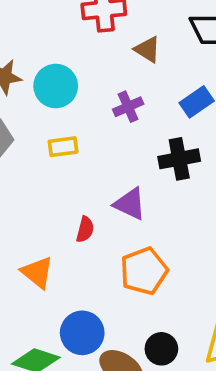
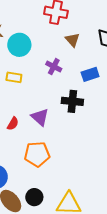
purple cross: (128, 107) -> (54, 67), turned 35

